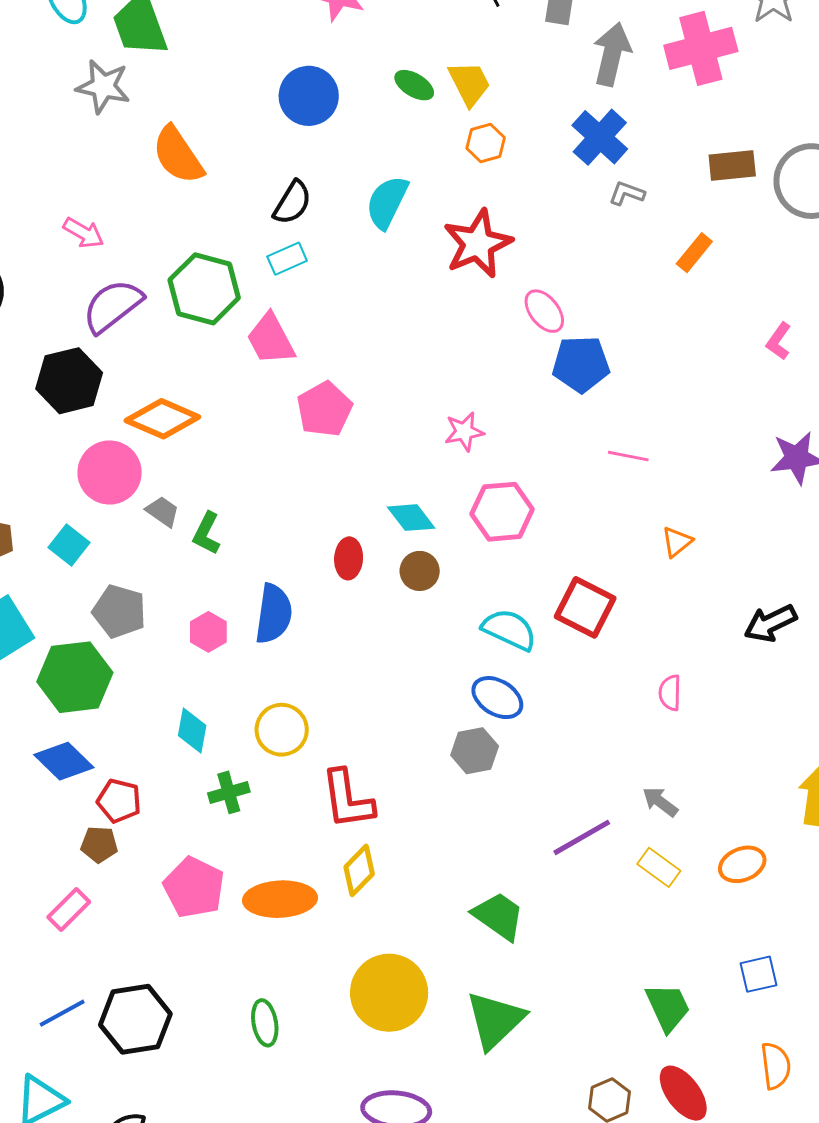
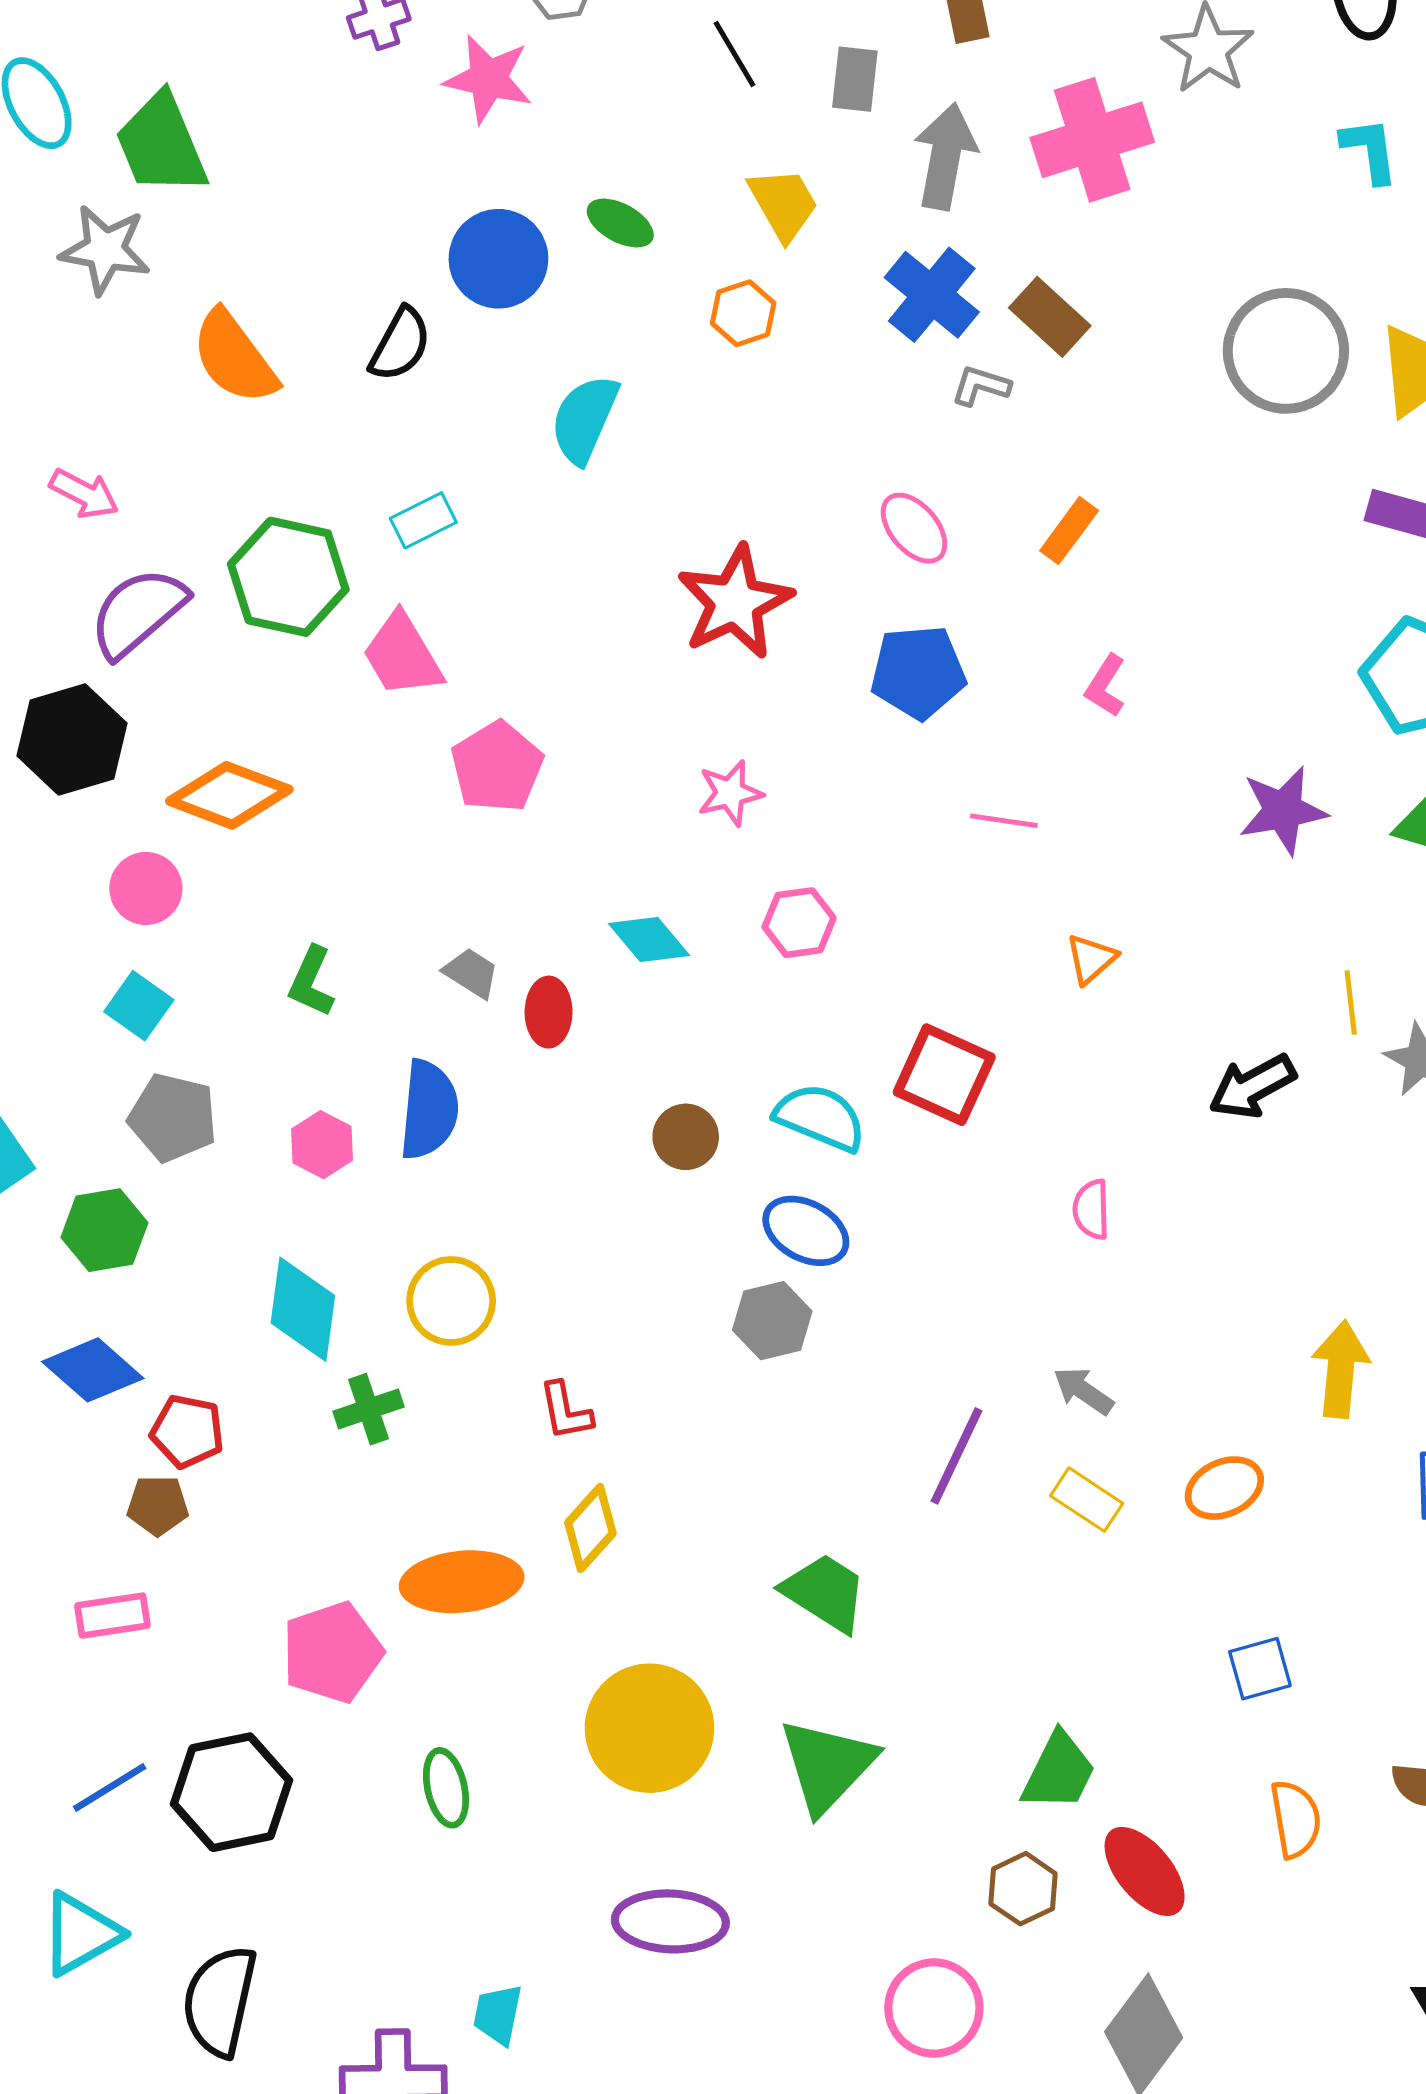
yellow trapezoid: (469, 83) -> (783, 204), moved
blue circle: (309, 96) -> (498, 259), moved
brown rectangle: (732, 165) -> (1050, 317), moved, turned 51
black semicircle: (292, 203) -> (400, 344), moved
red star: (478, 244) -> (735, 602), moved
orange rectangle: (694, 253) -> (1069, 531), moved
pink ellipse: (544, 311) -> (914, 528), moved
pink L-shape: (779, 341) -> (1105, 686), moved
pink circle: (110, 473) -> (146, 888), size x0.7
gray trapezoid: (163, 511) -> (471, 973), moved
pink hexagon: (502, 512) -> (799, 923), size x0.7
cyan square: (69, 545) -> (139, 1006), moved
brown circle: (420, 571) -> (686, 1137), moved
green hexagon: (75, 677) -> (104, 1230), size x0.7
cyan diamond: (192, 730) -> (303, 1309), size x1.4
red L-shape: (347, 799) -> (566, 1411), size x0.6
purple line: (582, 837) -> (957, 1456), turned -32
pink pentagon: (194, 887) -> (332, 1652), moved, turned 30
pink rectangle: (69, 910) -> (112, 1616), turned 39
green trapezoid: (668, 1007) -> (1059, 1772), moved, turned 54

